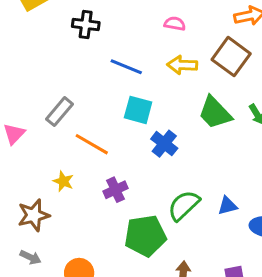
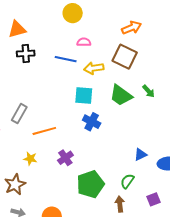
blue line: (126, 67) -> (66, 59), moved
cyan square: (138, 110) -> (84, 95), moved
orange line: (92, 144) -> (44, 131), turned -35
green semicircle: (184, 205) -> (127, 181), moved, size x0.7

